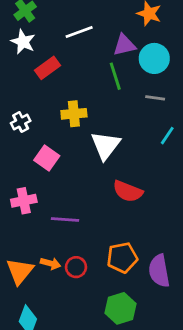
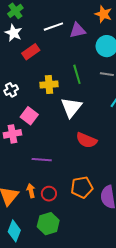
purple triangle: (124, 45) -> (78, 30), moved
green line: (115, 76) -> (77, 74), moved
pink cross: (24, 201) -> (12, 134), moved
orange arrow: (51, 263) -> (31, 191), turned -120
green hexagon: (121, 308) -> (48, 224), moved

